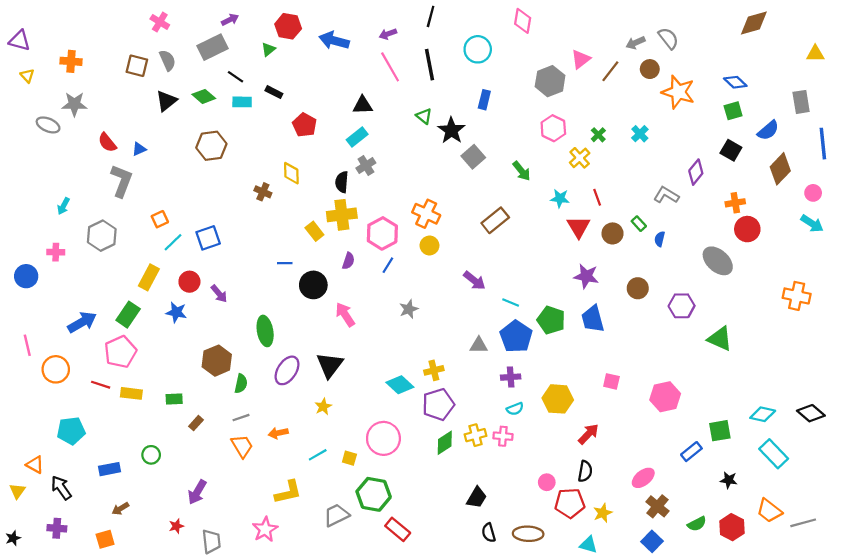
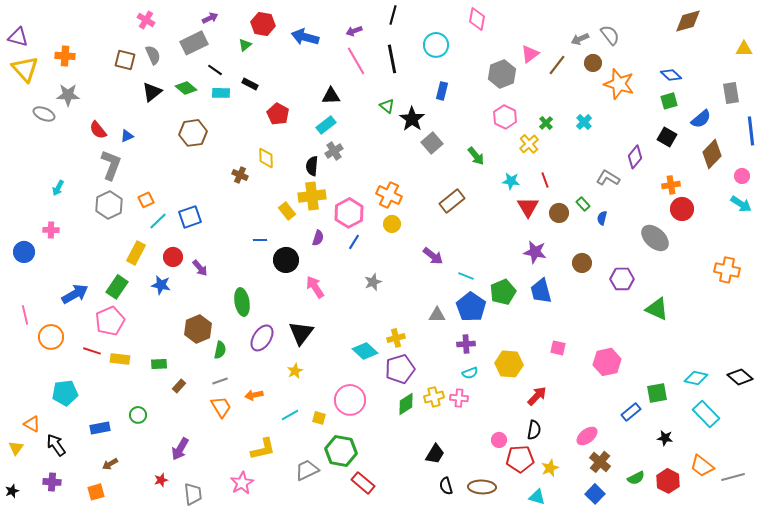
yellow triangle: (27, 76) -> (25, 69), size x2.0
gray hexagon: (102, 236) -> (109, 205), moved
green pentagon: (551, 320) -> (503, 292), turned 30

